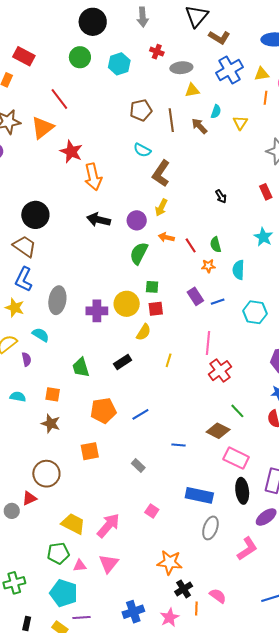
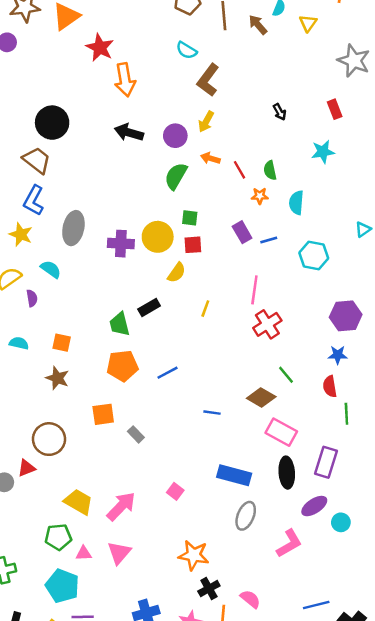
cyan star: (263, 237) -> (323, 152), moved, turned 30
green trapezoid: (81, 367) -> (119, 324), moved
gray rectangle: (138, 465) -> (136, 434), moved

